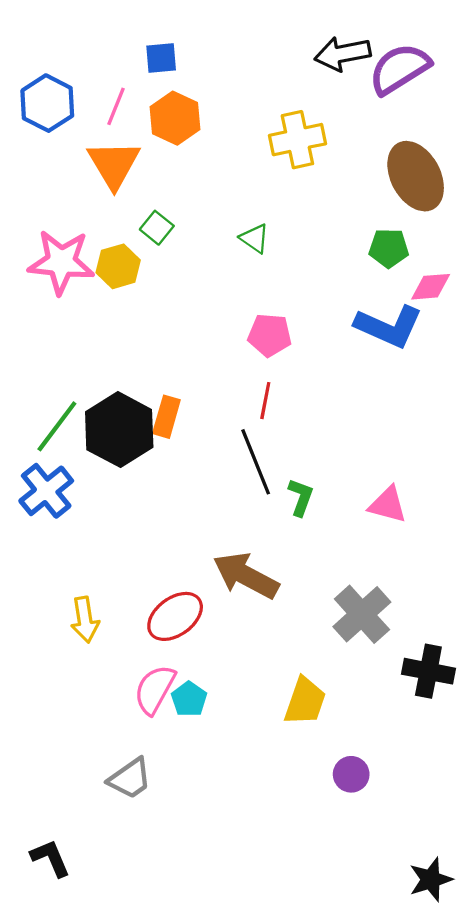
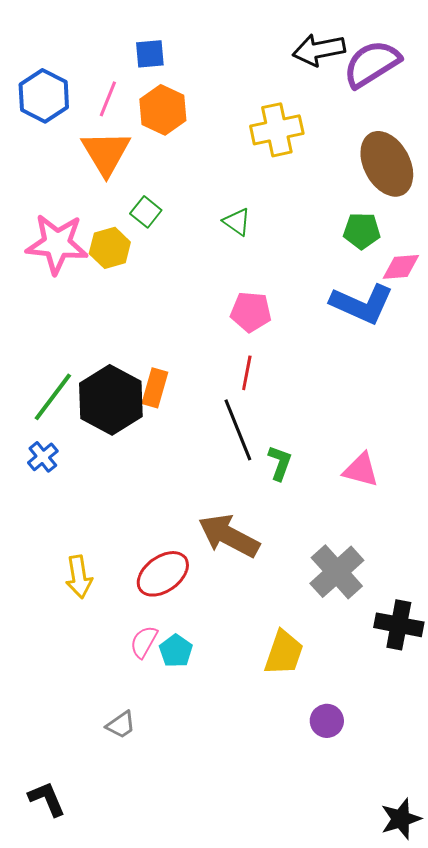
blue cross: (46, 491) -> (43, 457), size x0.6
pink semicircle: (155, 689) -> (144, 642), size x0.7
gray trapezoid: (130, 779) -> (121, 725), size x0.7

